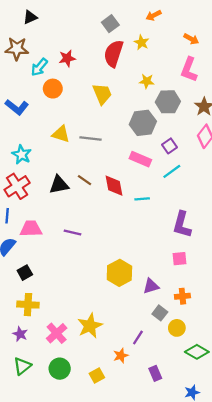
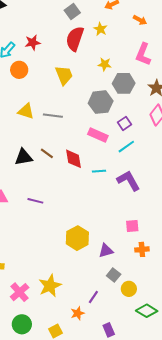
orange arrow: (191, 39) -> (140, 20), moved
purple L-shape: (182, 225) -> (129, 181), moved, turned 135
orange cross: (182, 296) -> (142, 249), moved

